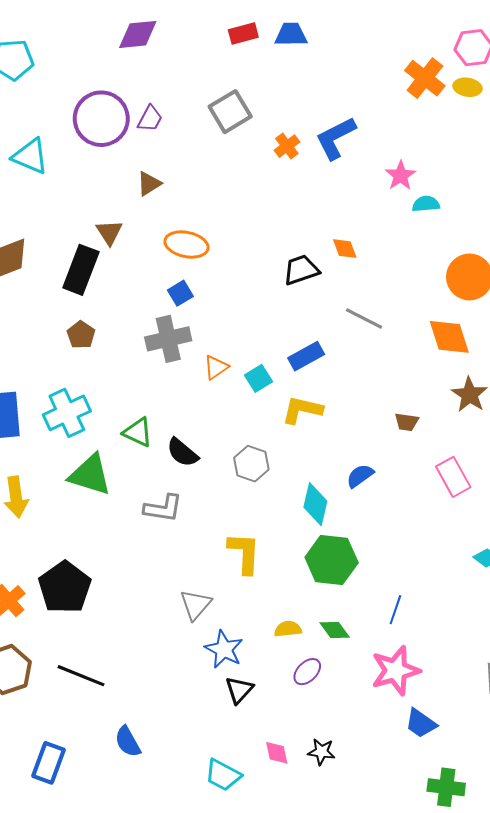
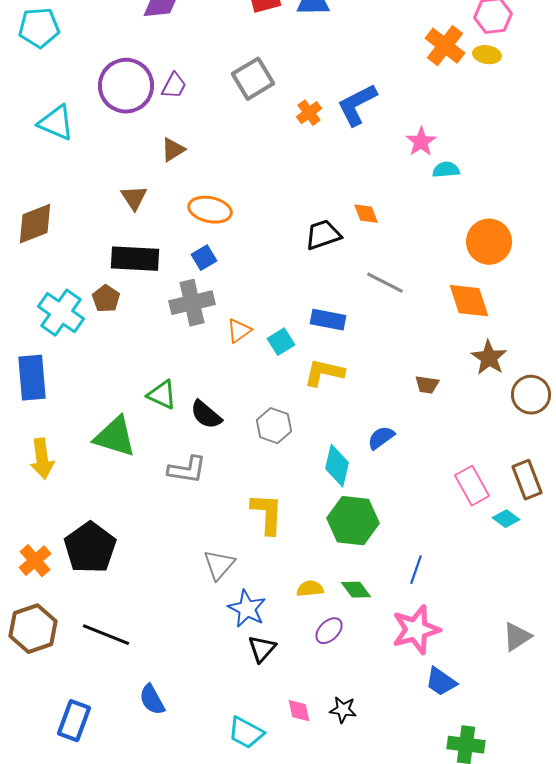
black rectangle: (81, 270) -> (135, 259), moved, turned 72
blue rectangle: (306, 356) -> (328, 320), turned 40
cyan cross: (67, 413) -> (61, 313), moved, turned -30
pink rectangle: (453, 477) -> (472, 486), moved

